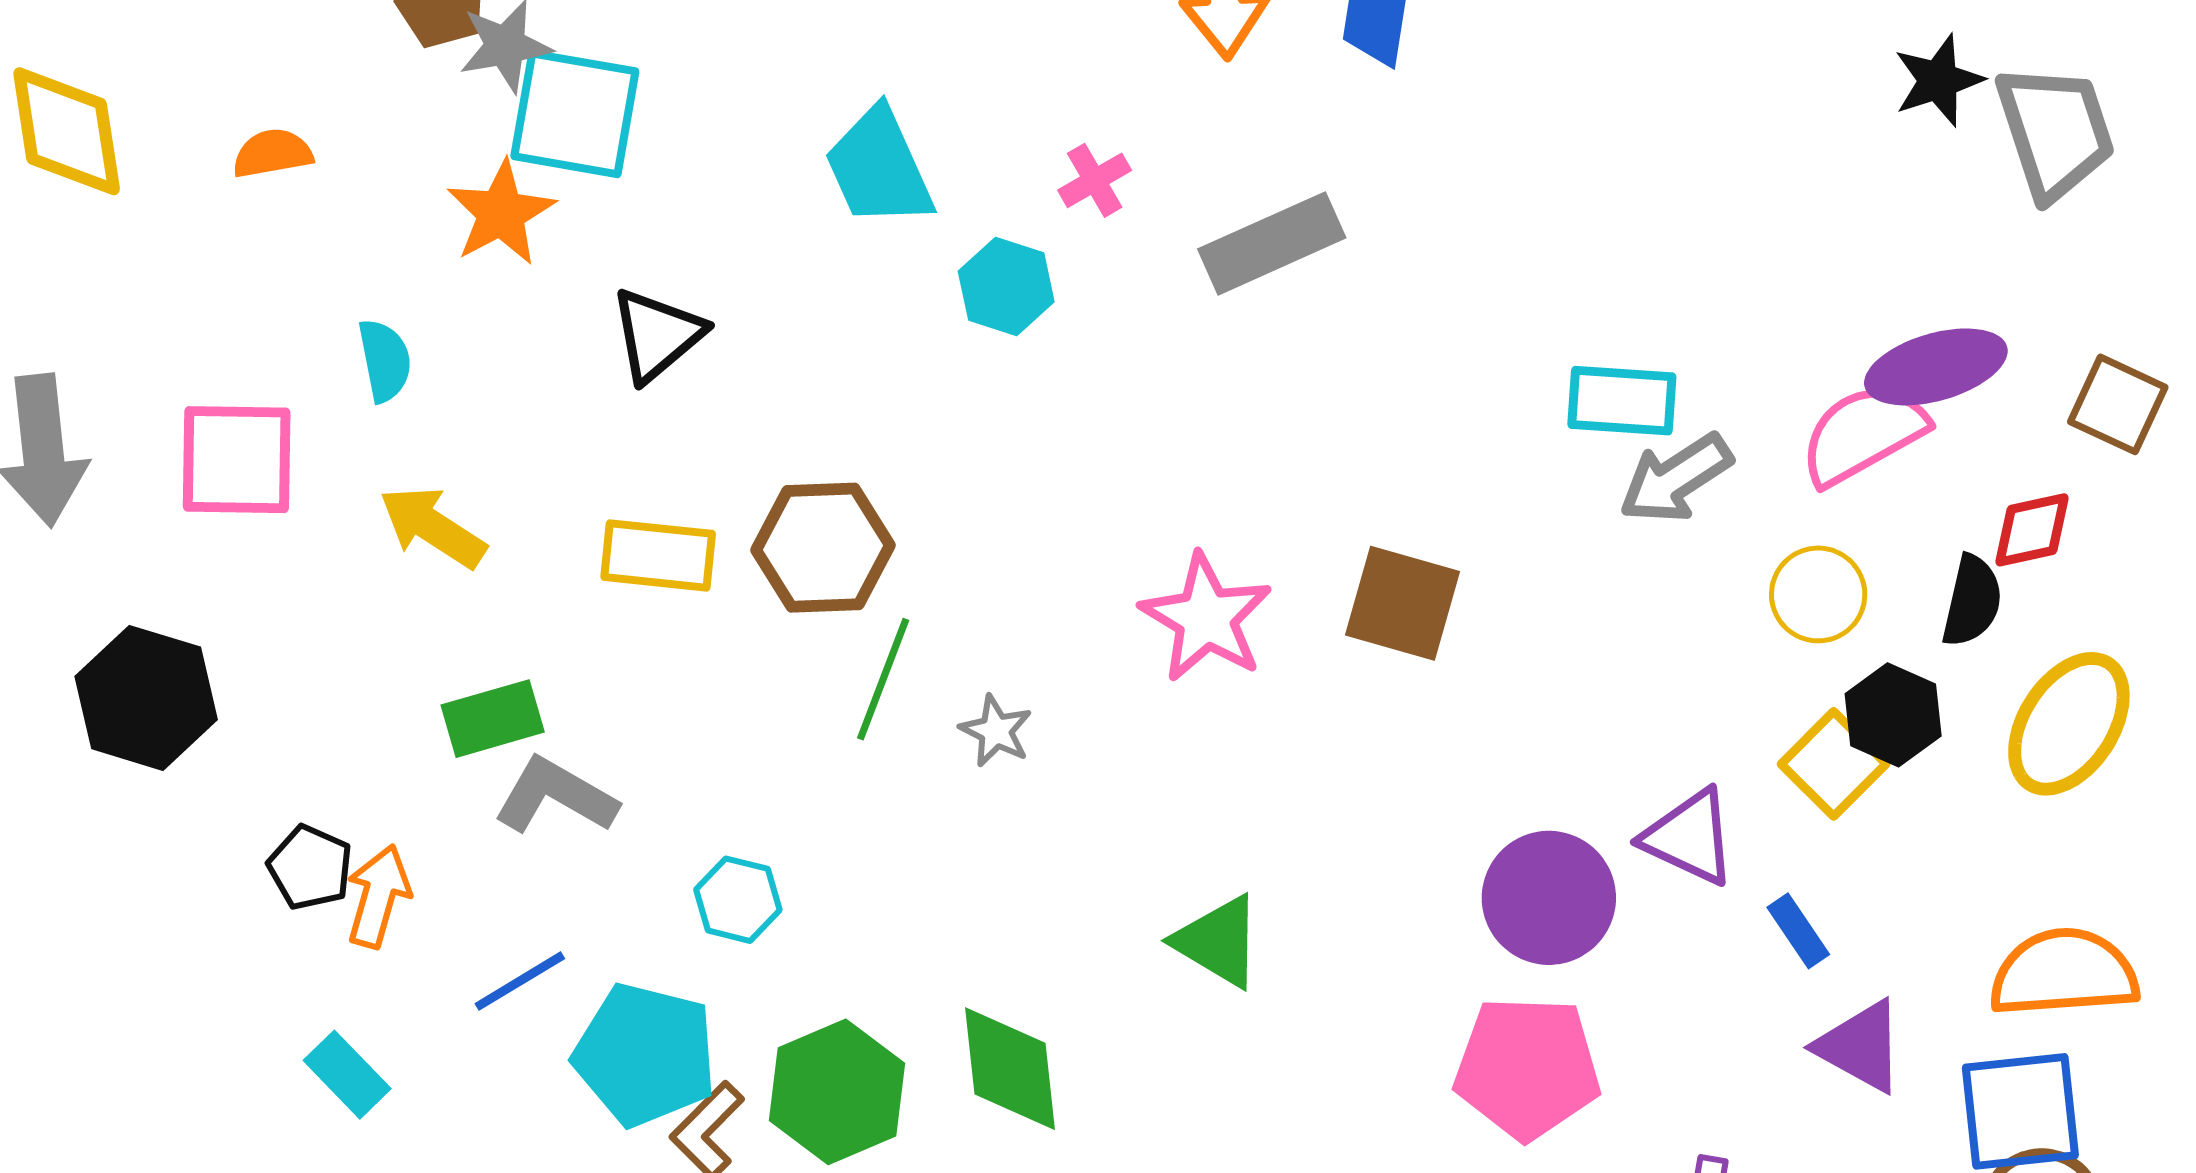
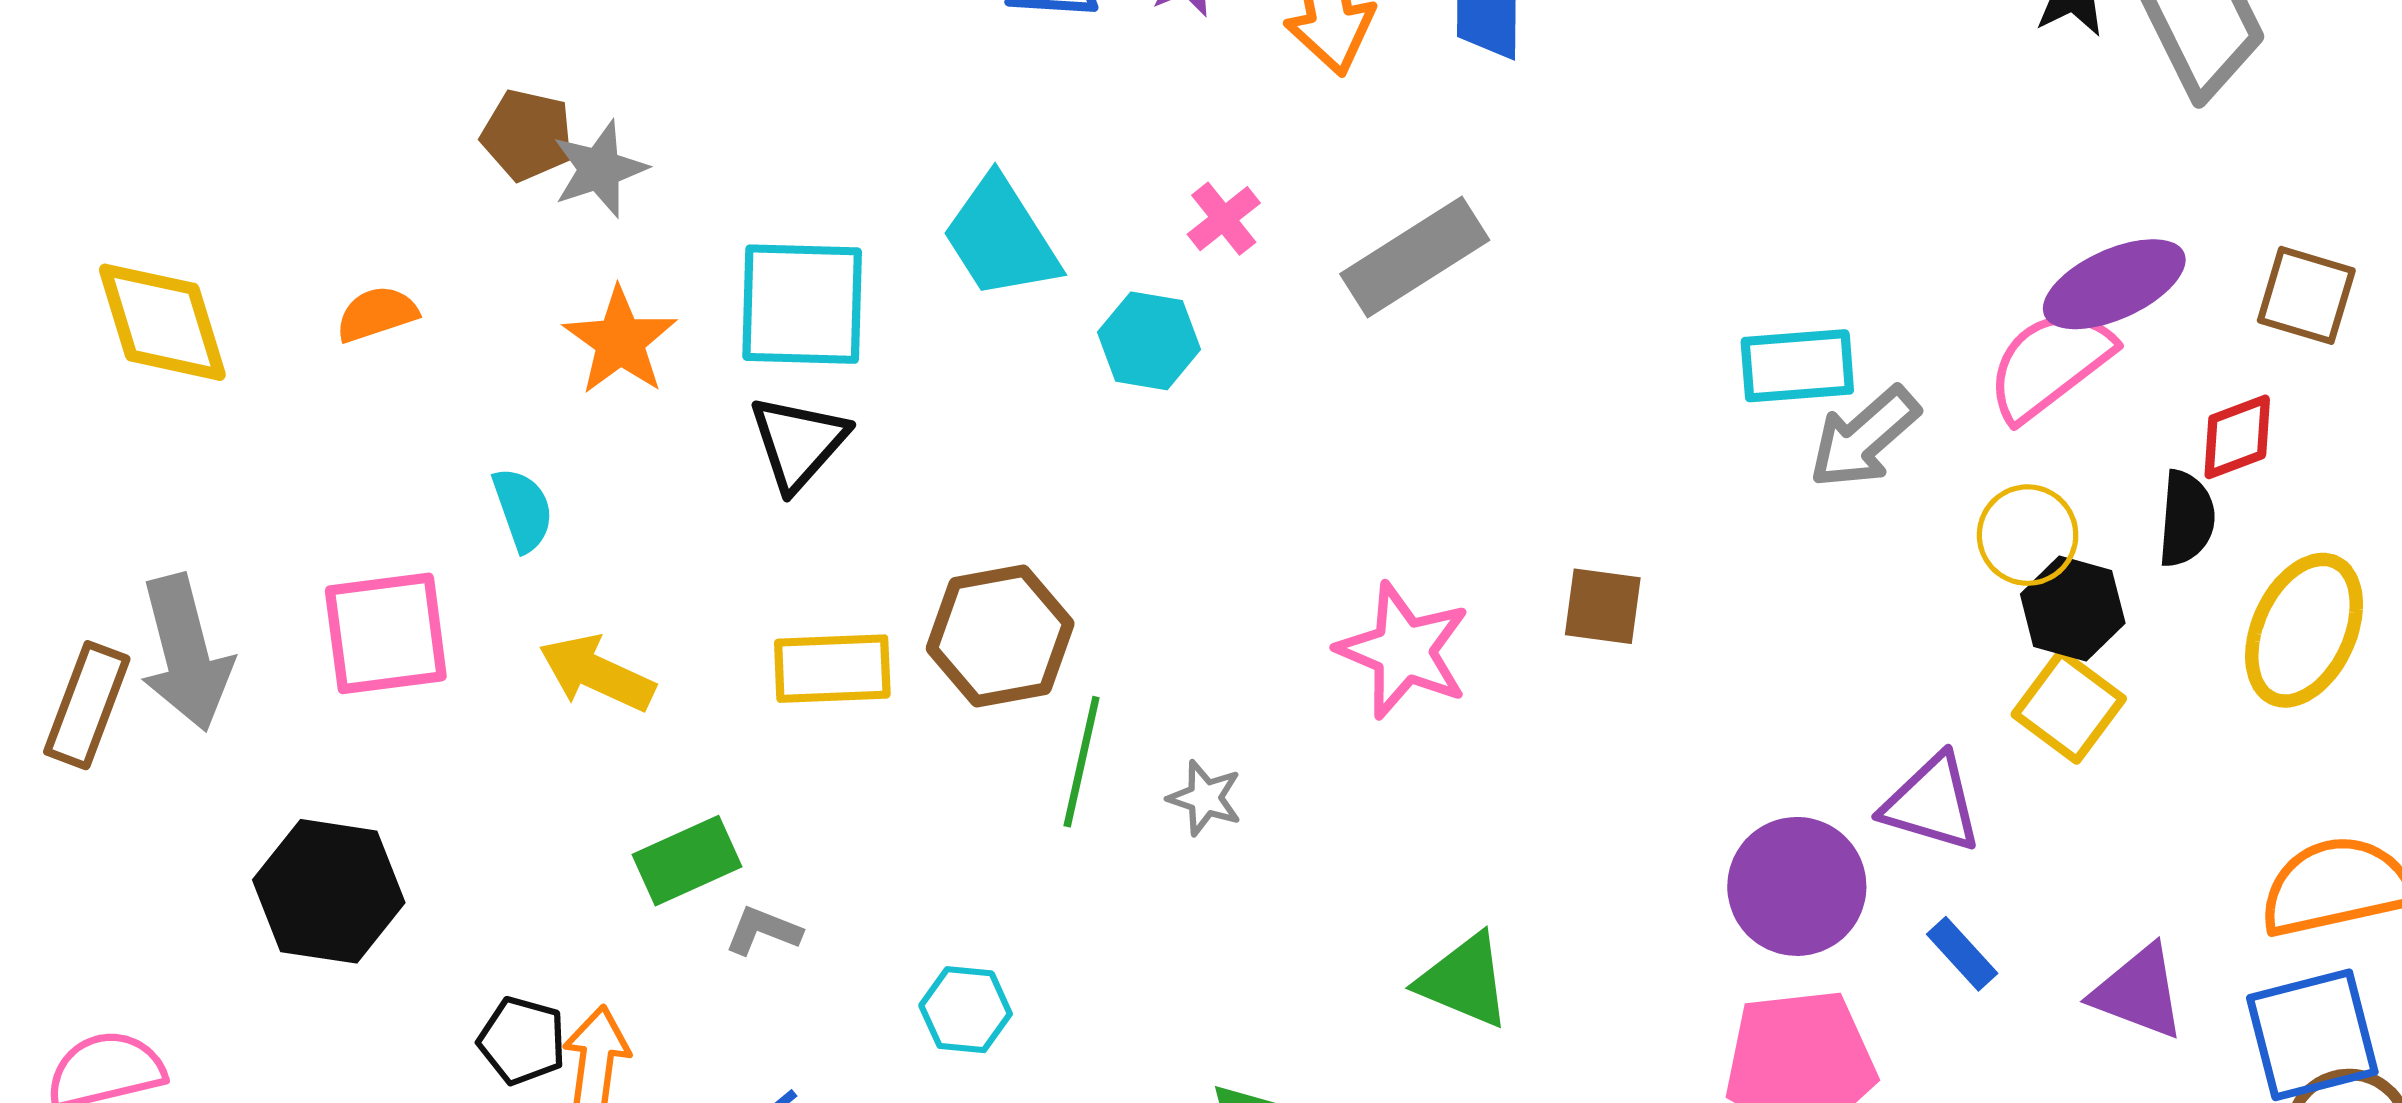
cyan square: (575, 114) -> (802, 304), moved
brown square: (1403, 603) -> (1603, 606), size x0.7
black hexagon: (1893, 715) -> (2073, 609), moved
gray L-shape: (555, 796) -> (763, 931), size x0.6
blue rectangle: (1798, 931) -> (1962, 954), moved

